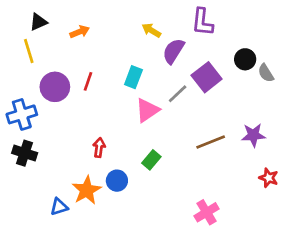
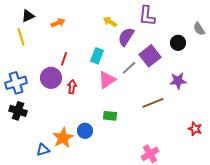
gray semicircle: (266, 73) -> (199, 29), moved
purple circle: (55, 87) -> (51, 78), moved
purple star: (253, 135) -> (178, 81), moved
red arrow: (99, 148) -> (72, 87), moved
green rectangle: (151, 160) -> (110, 116), turned 56

